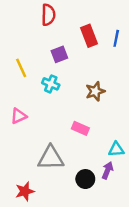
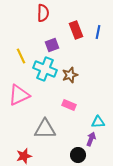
cyan cross: (51, 84) -> (45, 69), size x1.6
brown star: (95, 91) -> (70, 75), moved
pink triangle: (19, 116) -> (19, 95), size x1.6
black circle: (85, 179) -> (78, 155), moved

